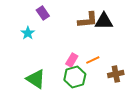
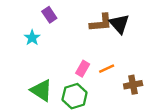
black triangle: (104, 21) -> (119, 24), turned 48
green hexagon: (75, 77) -> (75, 96), moved

